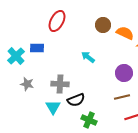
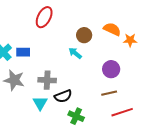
brown circle: (103, 25) -> (84, 35), moved
blue rectangle: (37, 48) -> (23, 52), moved
gray star: (27, 84) -> (14, 80), size x1.5

